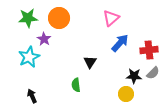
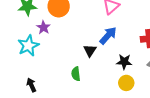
blue arrow: (120, 43) -> (108, 36), moved
black star: (134, 76) -> (124, 62), moved

